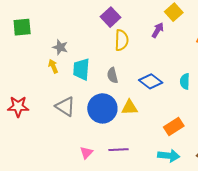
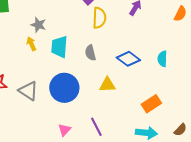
gray triangle: (65, 106) -> (28, 91), moved
blue circle: (102, 108) -> (64, 88), moved
purple line: (119, 150) -> (96, 127), turned 66

